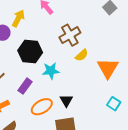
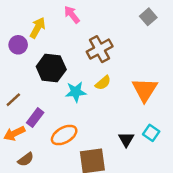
yellow semicircle: (82, 55) -> (103, 83), moved
purple rectangle: (25, 86) -> (35, 118), moved
black triangle: (66, 101) -> (126, 139), moved

